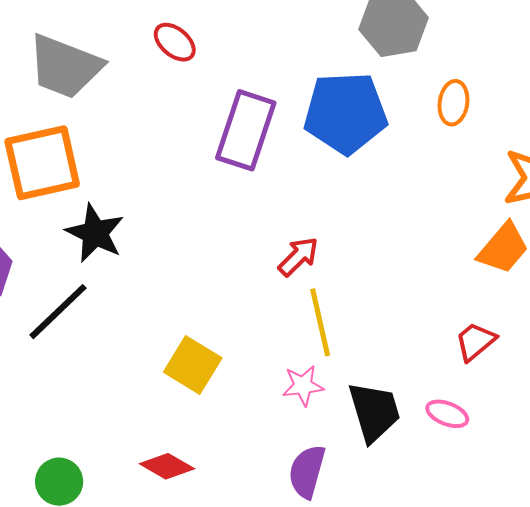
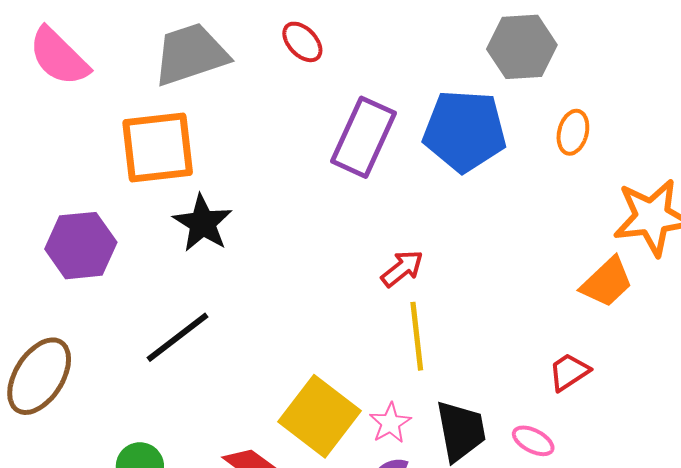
gray trapezoid: (65, 66) -> (191, 54), turned 134
black line: (58, 312) -> (177, 337), moved
yellow square: (193, 365) -> (320, 416), moved, size x1.4
pink star: (303, 386) -> (390, 423), moved, turned -30

